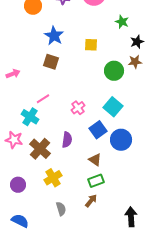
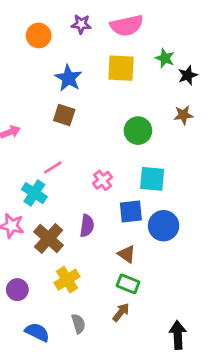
black star: (137, 42) -> (188, 75), moved
yellow square: (91, 45) -> (121, 68), moved, size x1.5
green circle: (114, 71) -> (138, 131), moved
cyan square: (113, 107) -> (152, 179), turned -36
blue square: (98, 130) -> (131, 212), turned 30
green rectangle: (96, 181) -> (128, 284), turned 42
blue semicircle: (20, 221) -> (37, 332), moved

